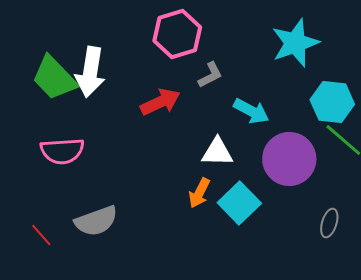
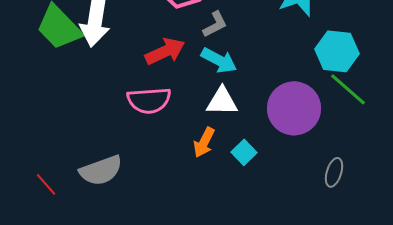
cyan arrow: (251, 111) -> (219, 60), moved
pink semicircle: (62, 151) -> (149, 100), moved
cyan square: (239, 203) -> (244, 152), size x0.6

